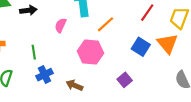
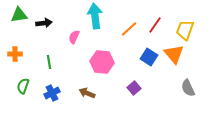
orange line: (105, 24) -> (129, 29), moved
blue cross: (44, 75) -> (52, 93), moved

